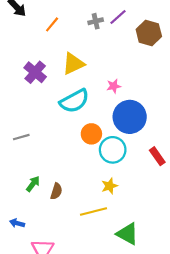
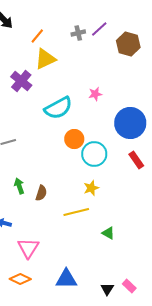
yellow triangle: (73, 64) -> (45, 59), moved
blue circle: (130, 117) -> (130, 123), moved
green arrow: (33, 184) -> (19, 186), turned -56
green triangle: (128, 234) -> (108, 233), size x0.6

